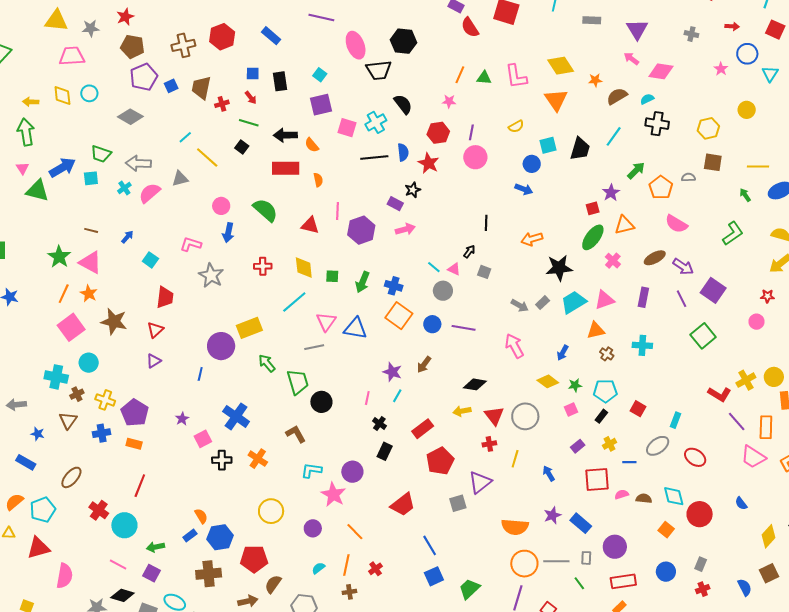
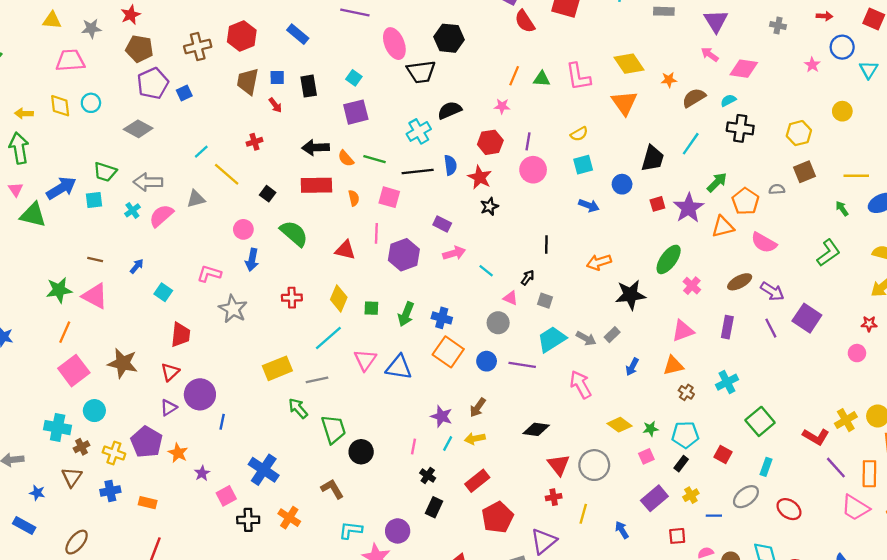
yellow triangle: (56, 21) -> (52, 20), size x0.7
brown trapezoid: (201, 88) -> (248, 81), moved
red cross: (222, 104) -> (254, 142), moved
black semicircle: (403, 104) -> (450, 110), turned -75
green line: (249, 123) -> (375, 159), moved
pink square: (347, 128) -> (389, 197), moved
cyan square: (548, 145) -> (583, 165), moved
black square: (242, 147) -> (268, 194), moved
brown square: (713, 162) -> (804, 172), turned -30
blue circle: (532, 164) -> (622, 184), moved
black star: (413, 190) -> (489, 206), moved
purple star: (611, 193) -> (689, 208), size x1.5
red square: (593, 208) -> (657, 204), moved
orange triangle: (624, 225) -> (723, 227), moved
green star: (59, 257) -> (59, 290), turned 30
cyan line: (434, 267) -> (486, 271), moved
yellow diamond: (304, 268) -> (339, 298), turned 30
orange star: (89, 294) -> (178, 453), moved
cyan trapezoid: (574, 302) -> (552, 339), moved
green square: (703, 336) -> (760, 421), moved
cyan cross: (642, 345) -> (727, 382), turned -30
purple circle: (221, 346) -> (200, 394), moved
gray line: (314, 347) -> (317, 380), moved
blue arrow: (563, 353) -> (632, 367), moved
yellow arrow: (462, 411) -> (475, 439), moved
purple pentagon: (135, 413) -> (147, 442), moved
purple rectangle: (578, 446) -> (654, 498), size x1.6
red square: (597, 479) -> (677, 536), size x0.6

